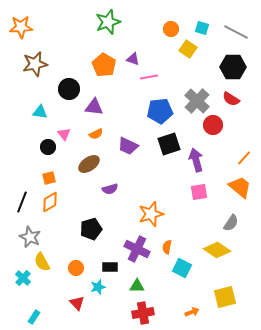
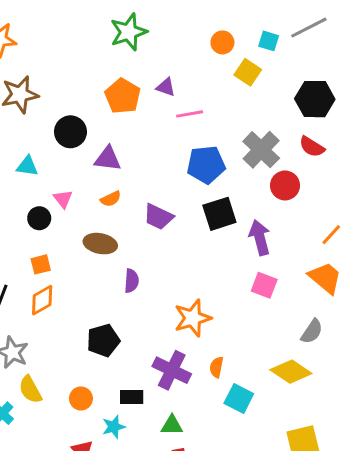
gray line: (236, 32) -> (309, 28), moved, turned -55
brown ellipse: (89, 164) -> (100, 244), turned 45
purple semicircle: (110, 189) -> (132, 281), turned -70
pink square: (199, 192) -> (264, 285), turned 30

